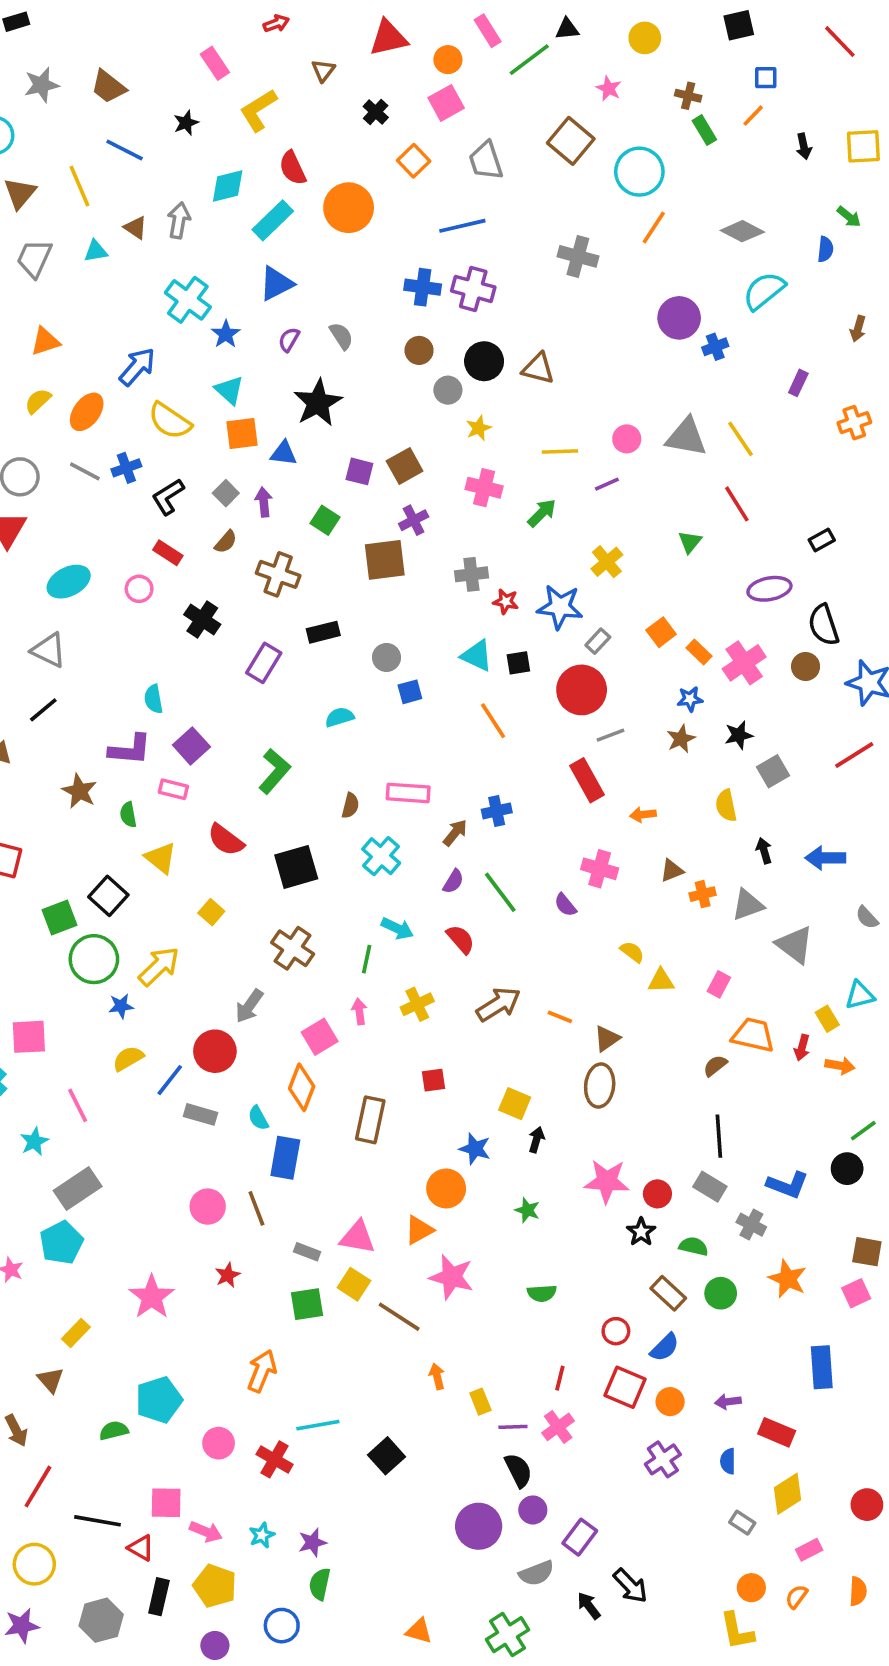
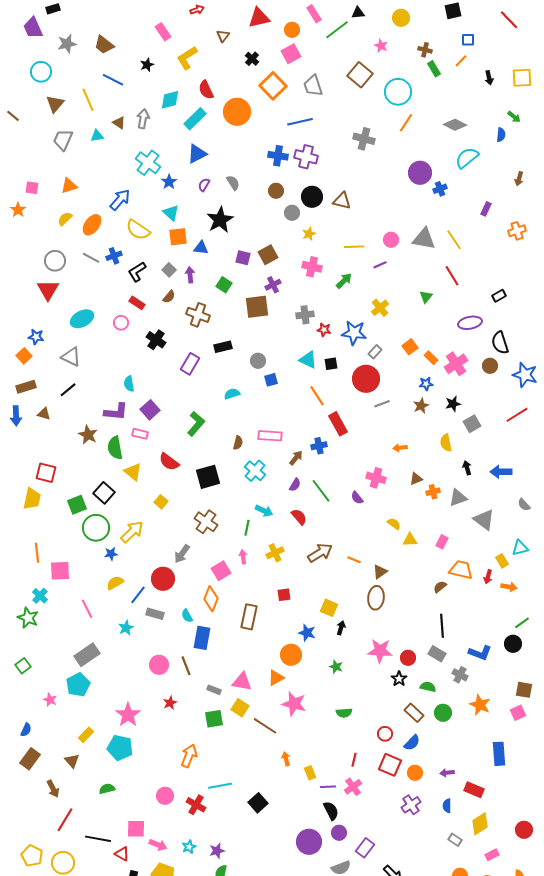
orange square: (414, 161) -> (273, 86), size x1.5
red rectangle: (587, 780) -> (338, 424), moved
green semicircle: (128, 815) -> (115, 448), size x1.6
cyan star: (34, 1142) -> (126, 628), moved
cyan pentagon: (159, 1400) -> (120, 748), moved, turned 30

